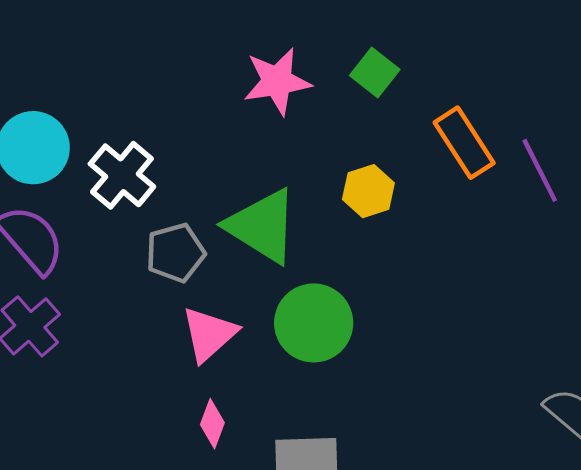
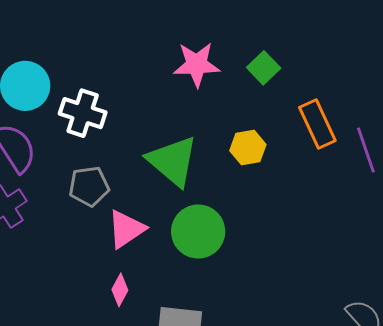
white cross: (122, 175) -> (83, 113), turned -30
gray pentagon: (176, 253) -> (89, 186), moved

